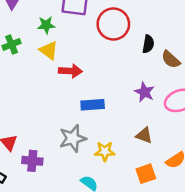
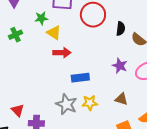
yellow triangle: (49, 50) -> (54, 33), moved
gray star: (73, 138) -> (66, 104), turned -30
yellow star: (105, 151) -> (90, 103), moved

